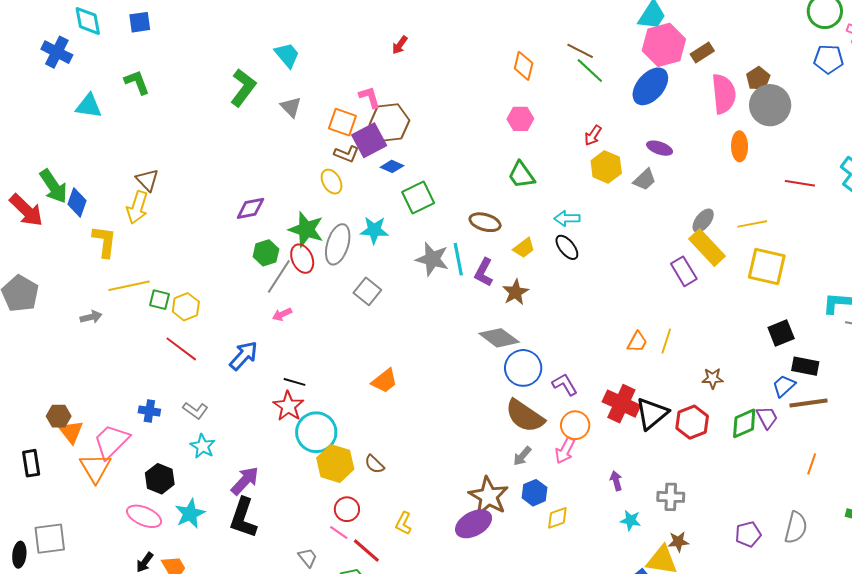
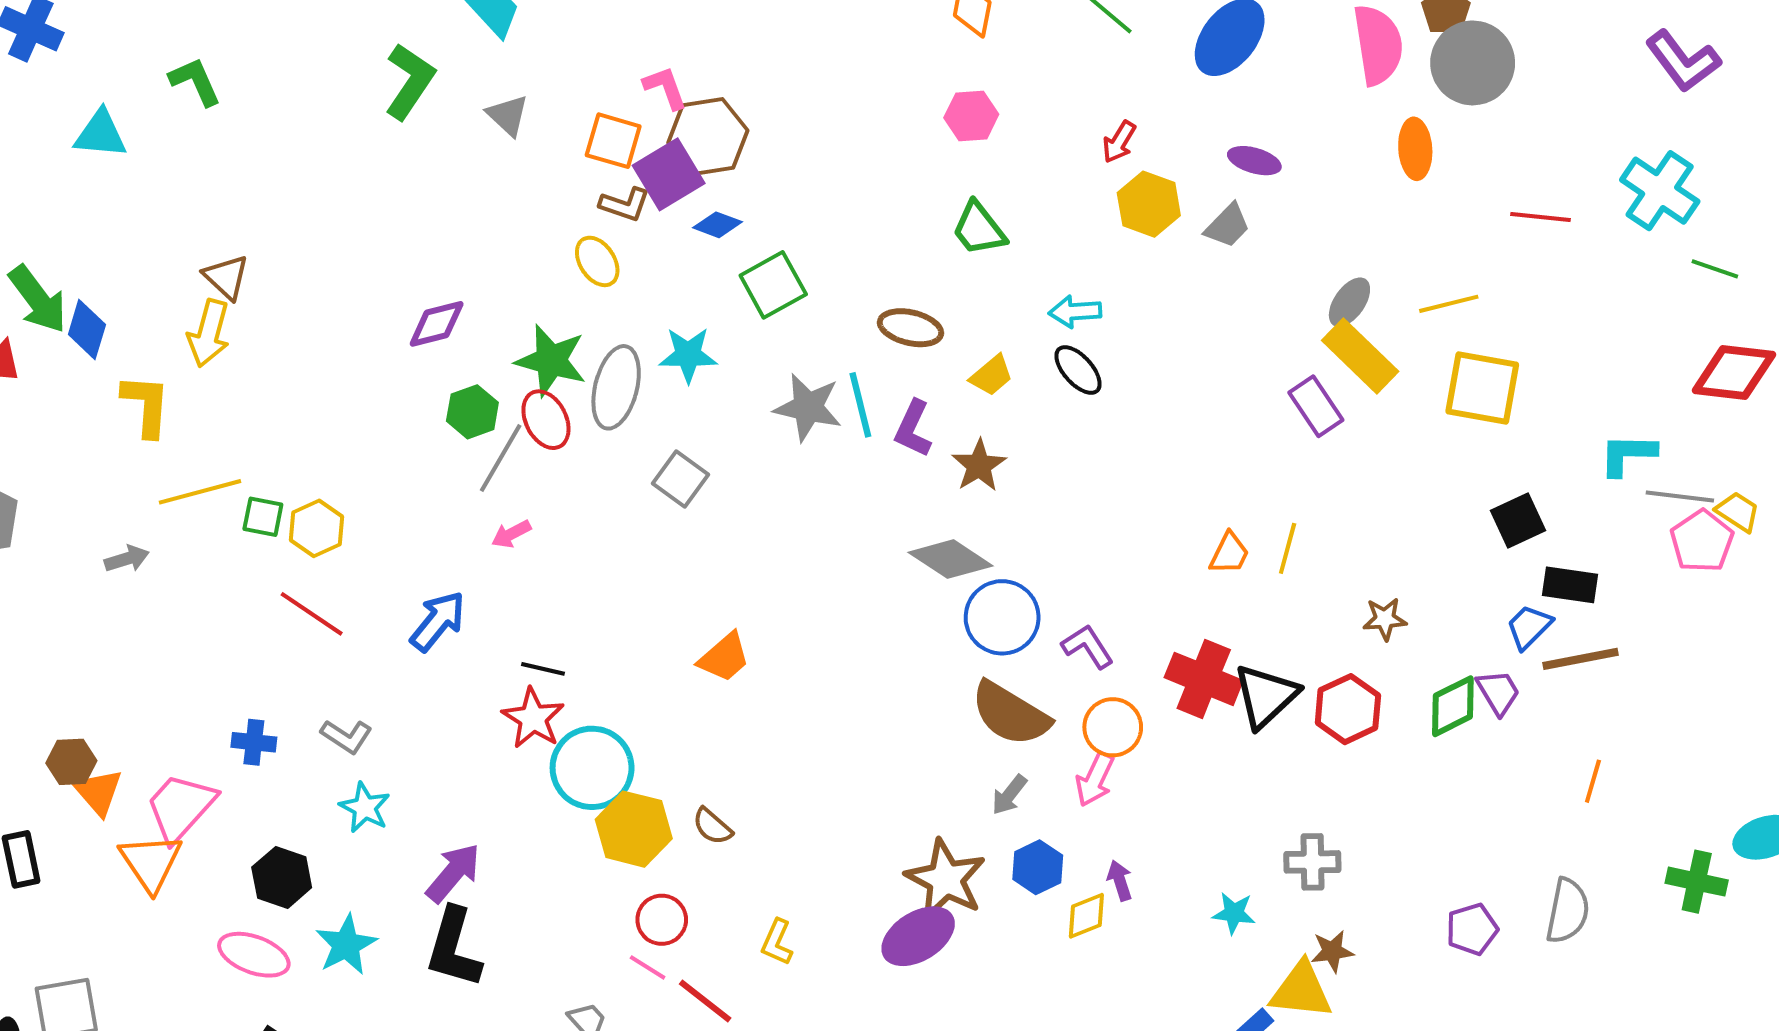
purple arrow: (616, 481) -> (1120, 880), moved

